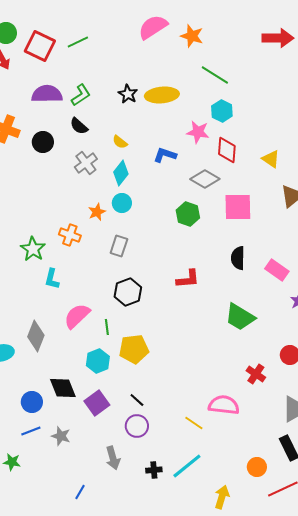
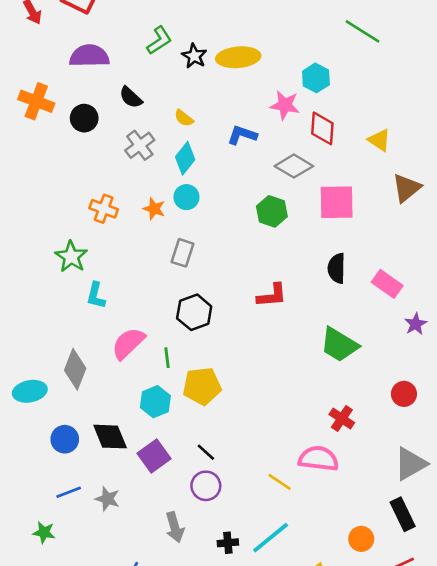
green line: (215, 75) -> (363, 31), moved
green L-shape: (81, 95) -> (159, 40), moved
orange star: (97, 212) -> (154, 209), turned -30
orange cross: (70, 235) -> (104, 209), moved
red cross: (256, 374) -> (342, 418), moved
blue circle: (32, 402) -> (65, 439), moved

